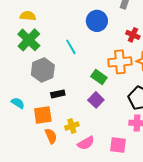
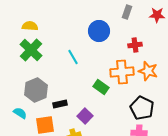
red cross: (133, 35) -> (135, 45), turned -32
gray hexagon: (43, 70) -> (36, 90), moved
purple square: (96, 100) -> (85, 116), moved

